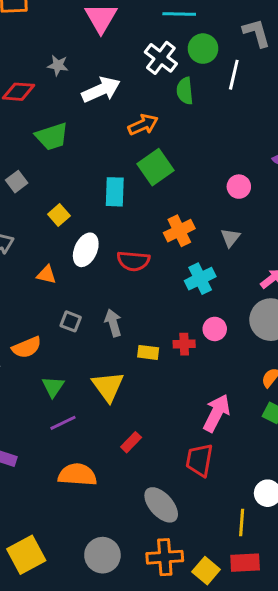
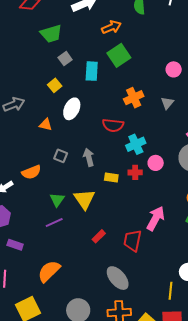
gray square: (17, 182) -> (65, 59), moved
red semicircle: (133, 261) -> (113, 125), moved
cyan cross: (200, 279) -> (136, 144), moved
green triangle: (53, 387) -> (57, 200), moved
red trapezoid: (199, 460) -> (133, 241), moved
orange semicircle: (77, 475) -> (49, 271), moved, turned -50

